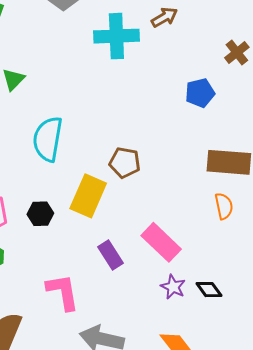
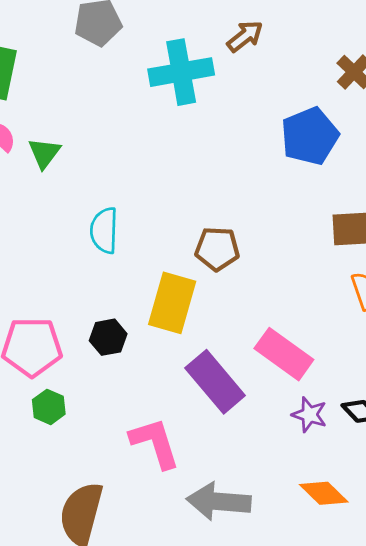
blue pentagon: (200, 93) -> (310, 136), size x1.4
cyan semicircle: (48, 139) -> (104, 230), size x0.7
purple rectangle: (111, 255) -> (215, 382), size x1.5

